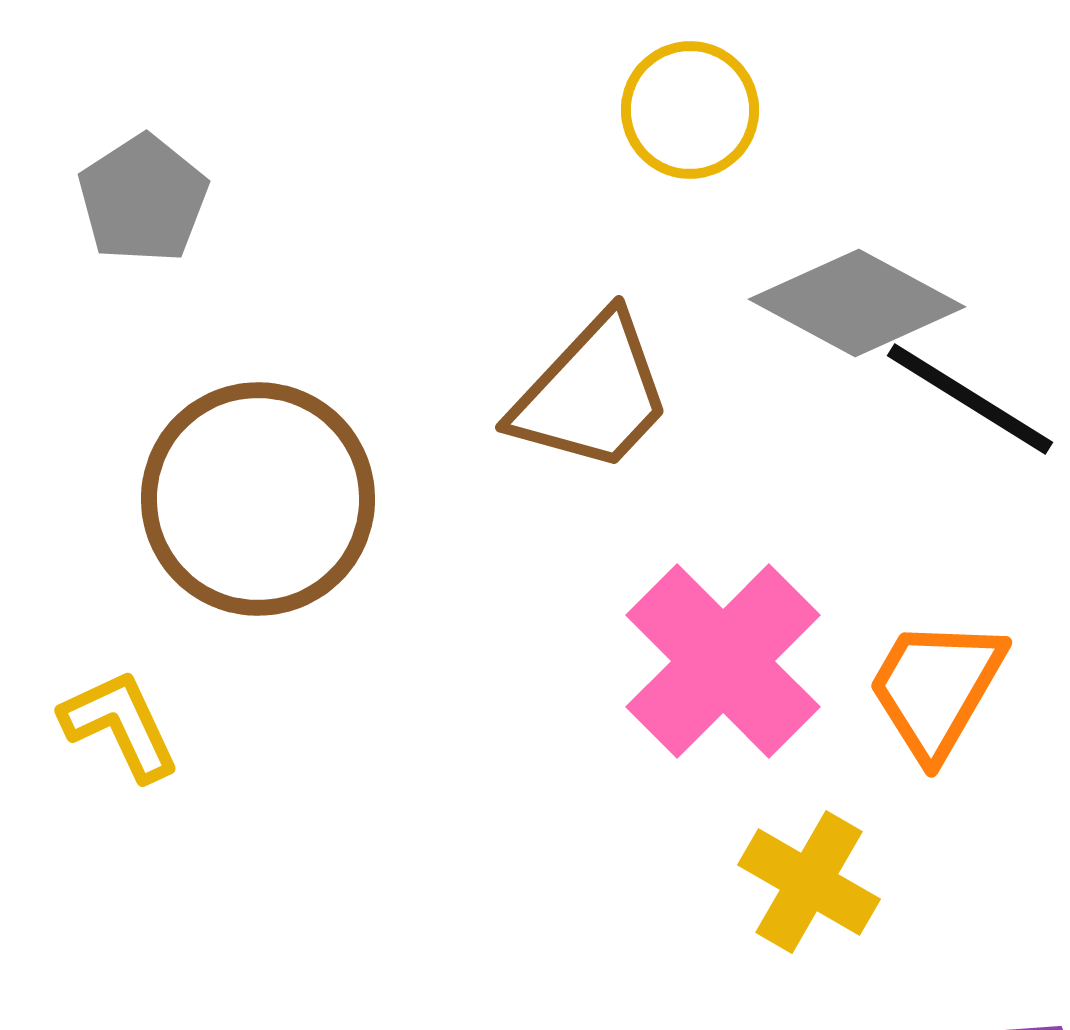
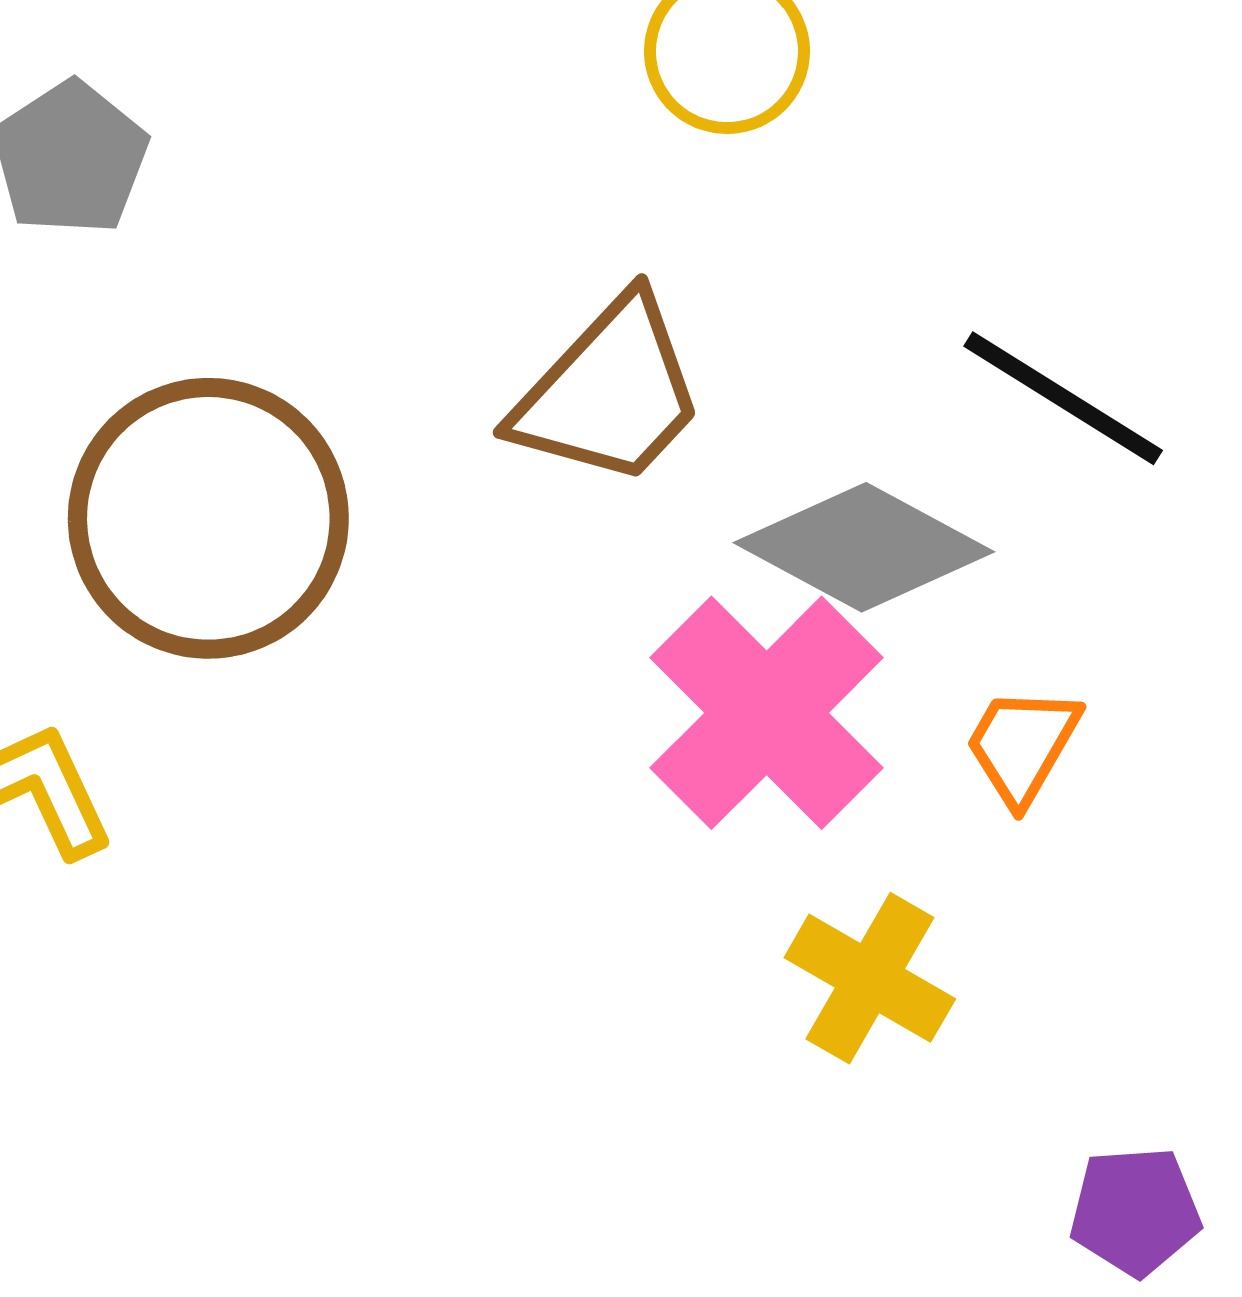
gray diamond: (857, 303) -> (864, 547), moved
orange trapezoid: (936, 688) -> (1022, 745), size x0.7

